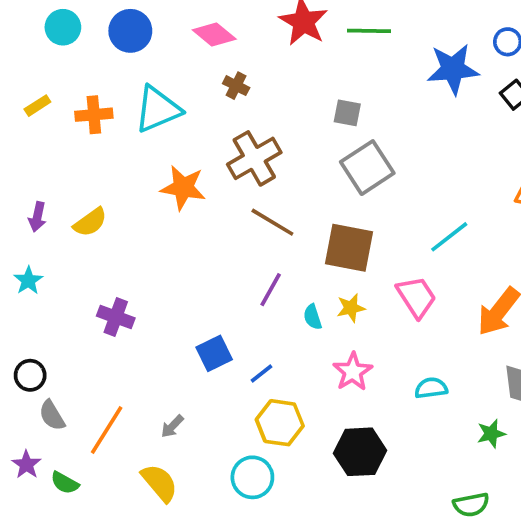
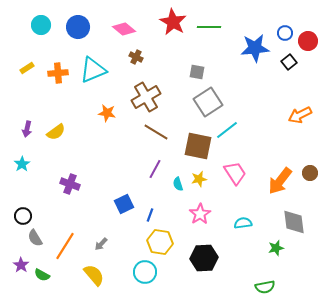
orange star: (183, 188) -> (107, 113), size x0.7
cyan line: (449, 237) -> (227, 130), moved
blue line: (262, 373) -> (150, 215), turned -32

